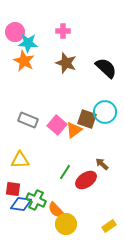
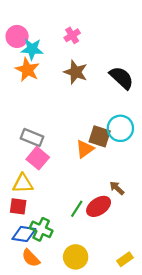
pink cross: (63, 31) -> (72, 35), turned -32
pink square: (57, 125) -> (38, 158), moved
green line: (65, 172) -> (77, 209), moved
red square: (13, 189) -> (18, 206), moved
orange semicircle: (56, 210) -> (31, 258), moved

